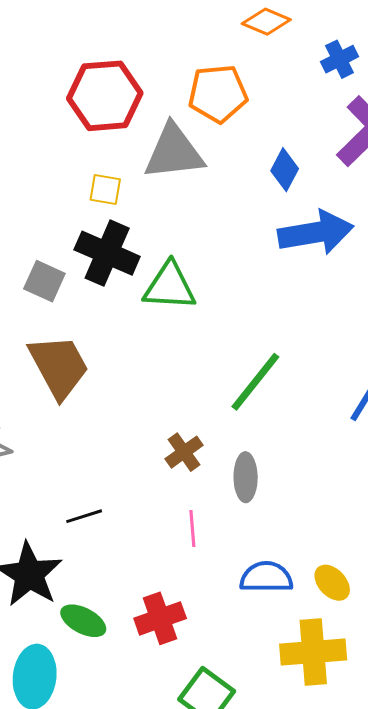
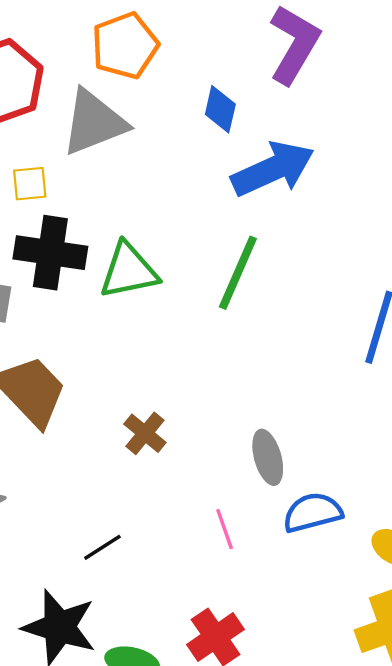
green line: (255, 382) -> (238, 273), moved
brown cross: (184, 452) -> (145, 433), moved
blue semicircle: (266, 577) -> (313, 512), moved

